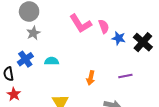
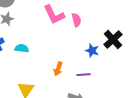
blue star: (119, 38) -> (92, 51), moved
purple line: (125, 76) -> (84, 75), moved

